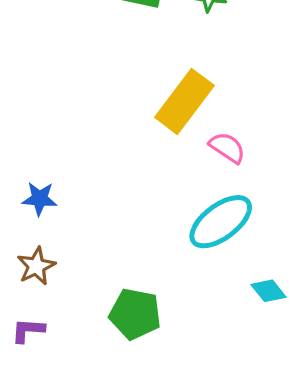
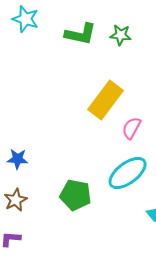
pink semicircle: (227, 148) -> (132, 128), turned -95
green pentagon: (135, 314) -> (76, 195), moved

